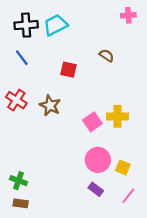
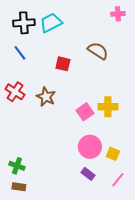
brown semicircle: (107, 55) -> (98, 51), size x1.5

